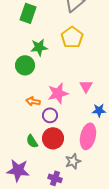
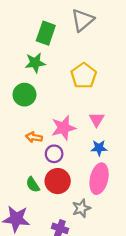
green rectangle: (28, 13) -> (46, 33), moved
yellow pentagon: (72, 37) -> (84, 76), moved
green star: (39, 47) -> (35, 63), moved
blue star: (99, 110) -> (99, 148), moved

